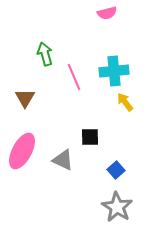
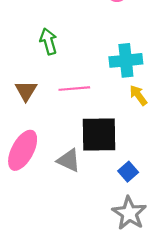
pink line: (74, 77) -> (74, 89), moved, turned -72
black square: (90, 137) -> (99, 135), size x1.8

